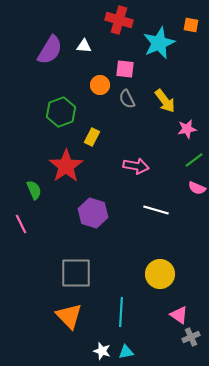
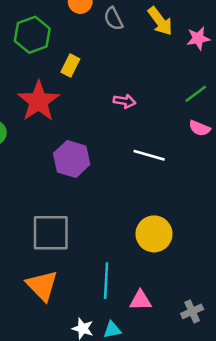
pink star: (187, 129) -> (198, 38), moved
pink arrow: (136, 166) -> (124, 101), size x0.7
pink triangle: (179, 315) -> (140, 300), moved, turned -36

